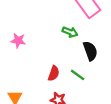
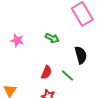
green arrow: (70, 32) -> (52, 38), moved

